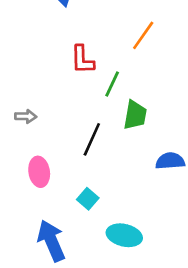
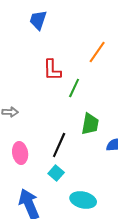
green trapezoid: (135, 115) -> (90, 124), moved
black line: (92, 139) -> (59, 145), moved

